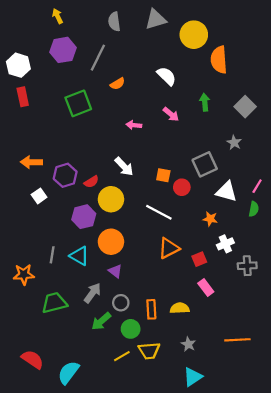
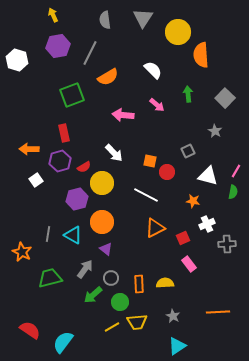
gray triangle: (156, 19) -> (143, 18), turned -40
orange semicircle: (118, 84) -> (108, 77), size x1.5
red rectangle: (23, 97) -> (64, 133), moved
pink arrow: (134, 125) -> (123, 115), size x1.5
gray square: (205, 164) -> (188, 151), size x0.6
orange star: (24, 274) -> (22, 252), turned 30

